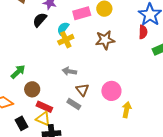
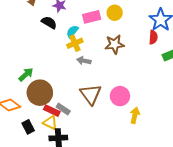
black semicircle: (40, 20) -> (49, 22), turned 77
gray arrow: (69, 71) -> (84, 61), moved
brown circle: (32, 89) -> (40, 93), size x1.6
brown triangle: (82, 90) -> (91, 94), size x1.6
gray rectangle: (74, 104) -> (63, 109), moved

